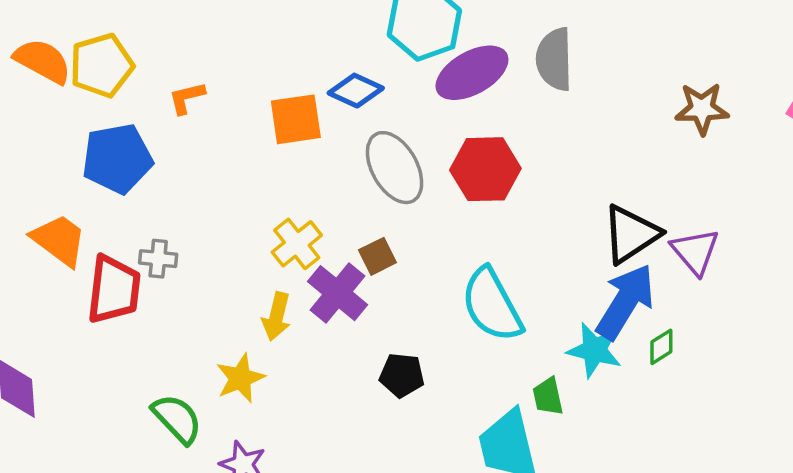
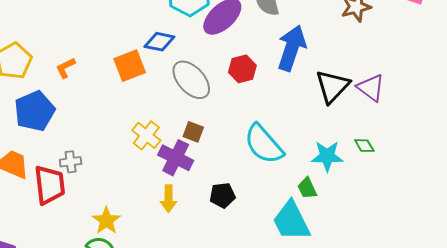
red hexagon: (485, 169) -> (242, 69), size x0.7
brown square: (377, 256) -> (193, 132), turned -30
blue arrow: (625, 302) -> (292, 48), moved
yellow arrow: (277, 316) -> (169, 199), moved
green diamond: (661, 347) -> (364, 146), turned -75
yellow star: (240, 378) -> (106, 221), moved

